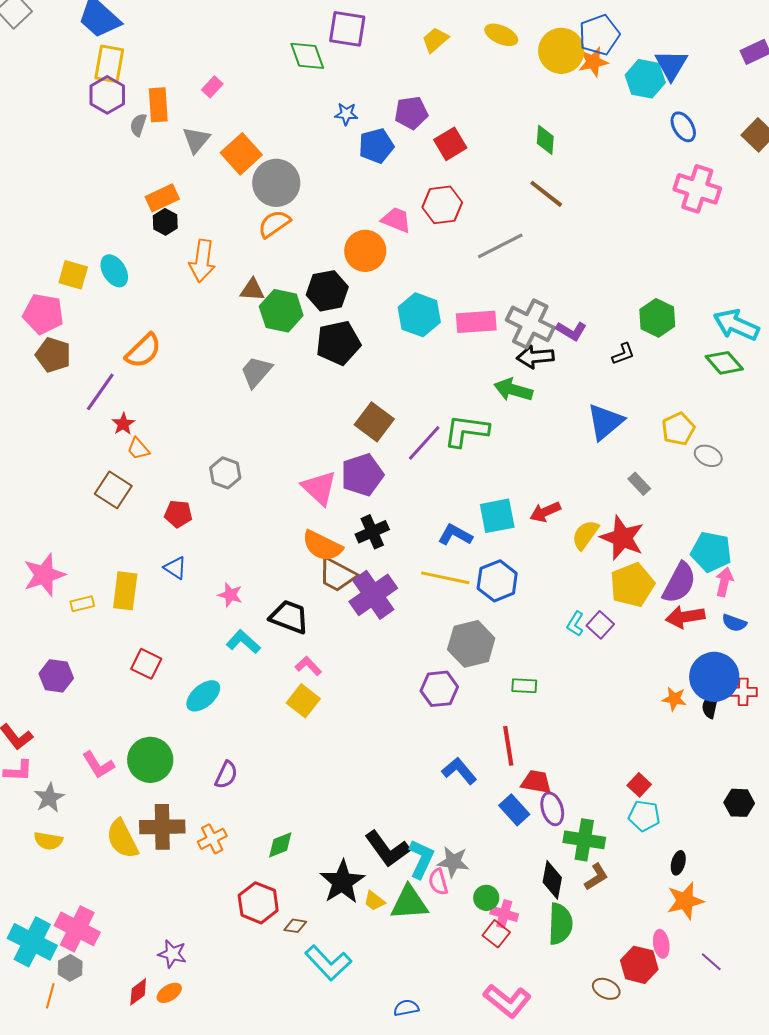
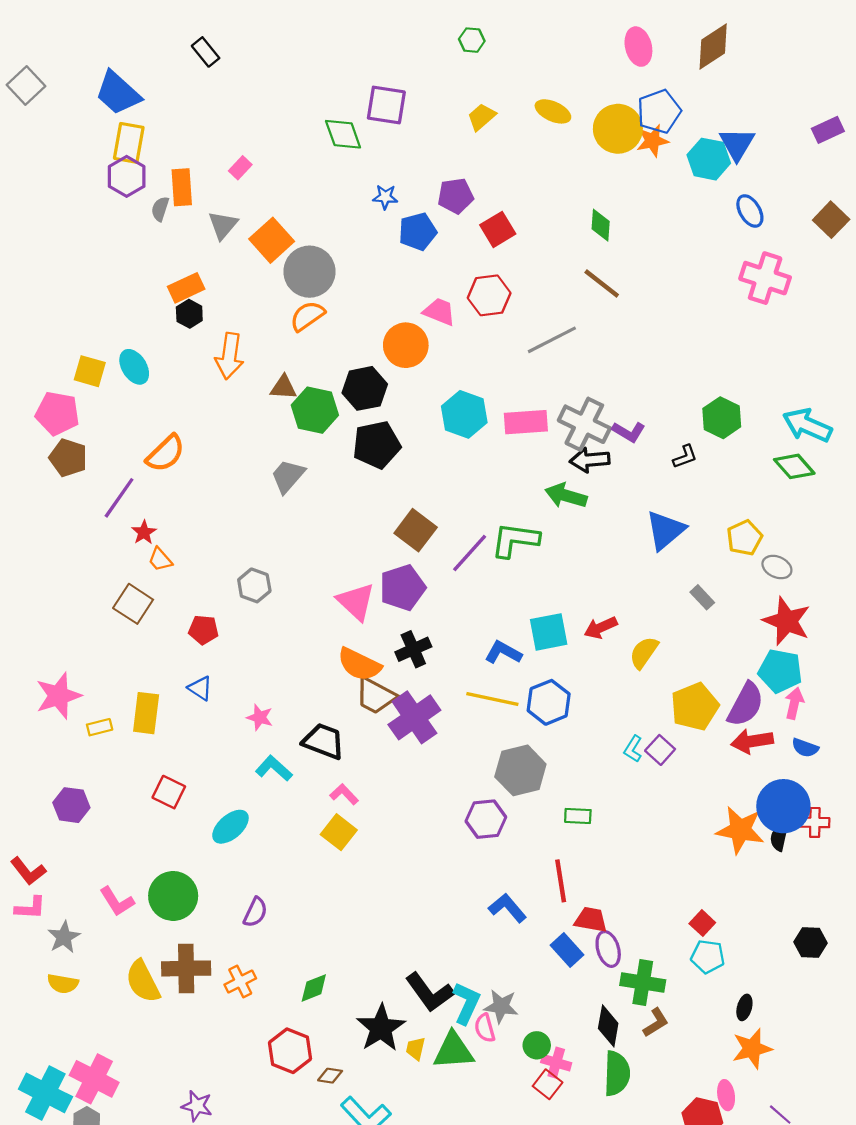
red star: (622, 538) -> (787, 621), moved
orange star: (674, 699) -> (740, 830), size x1.8
yellow trapezoid: (374, 901) -> (416, 1049), turned 65

